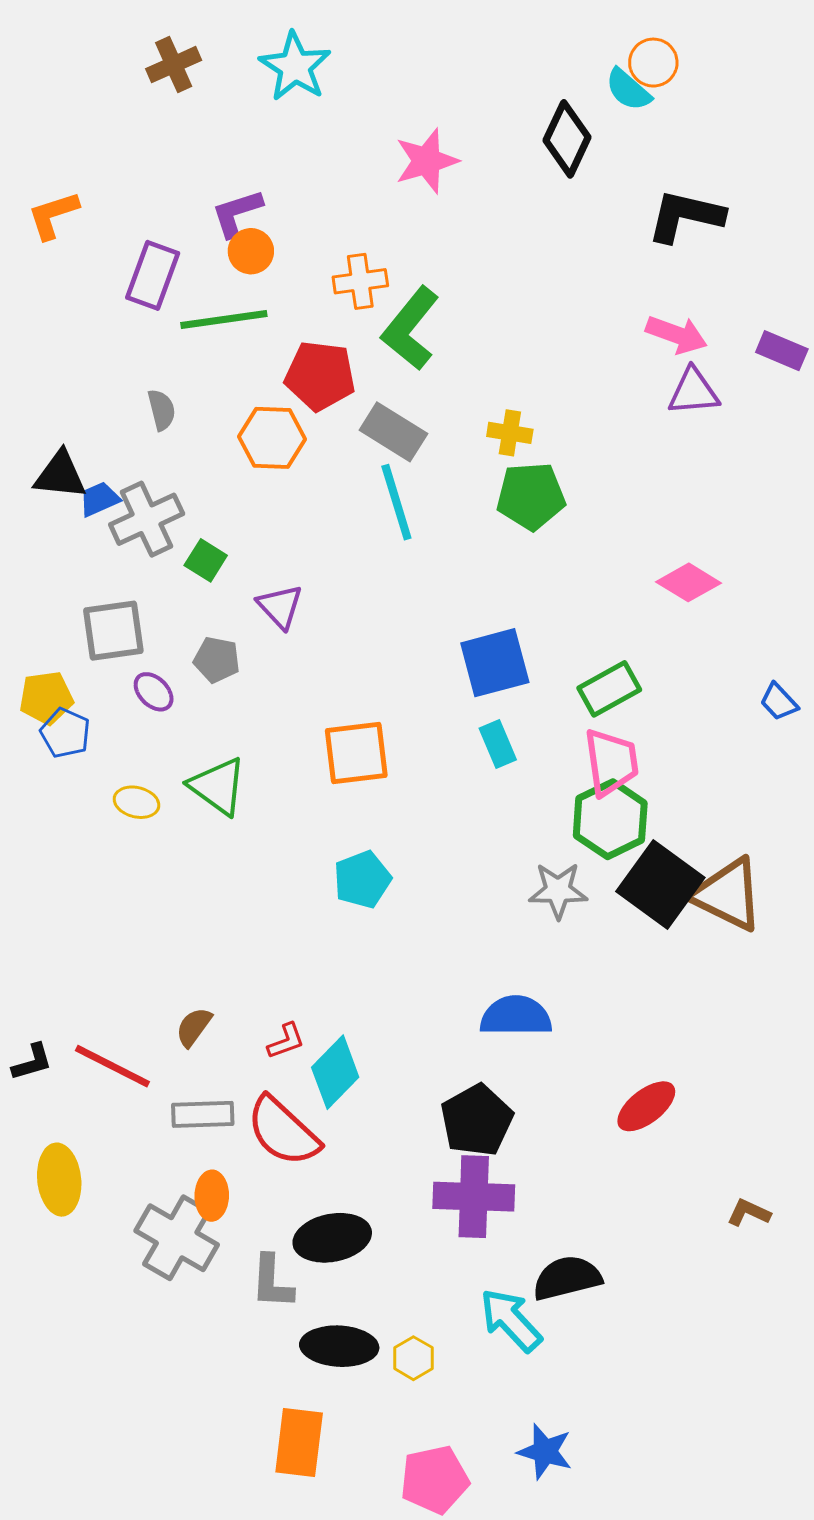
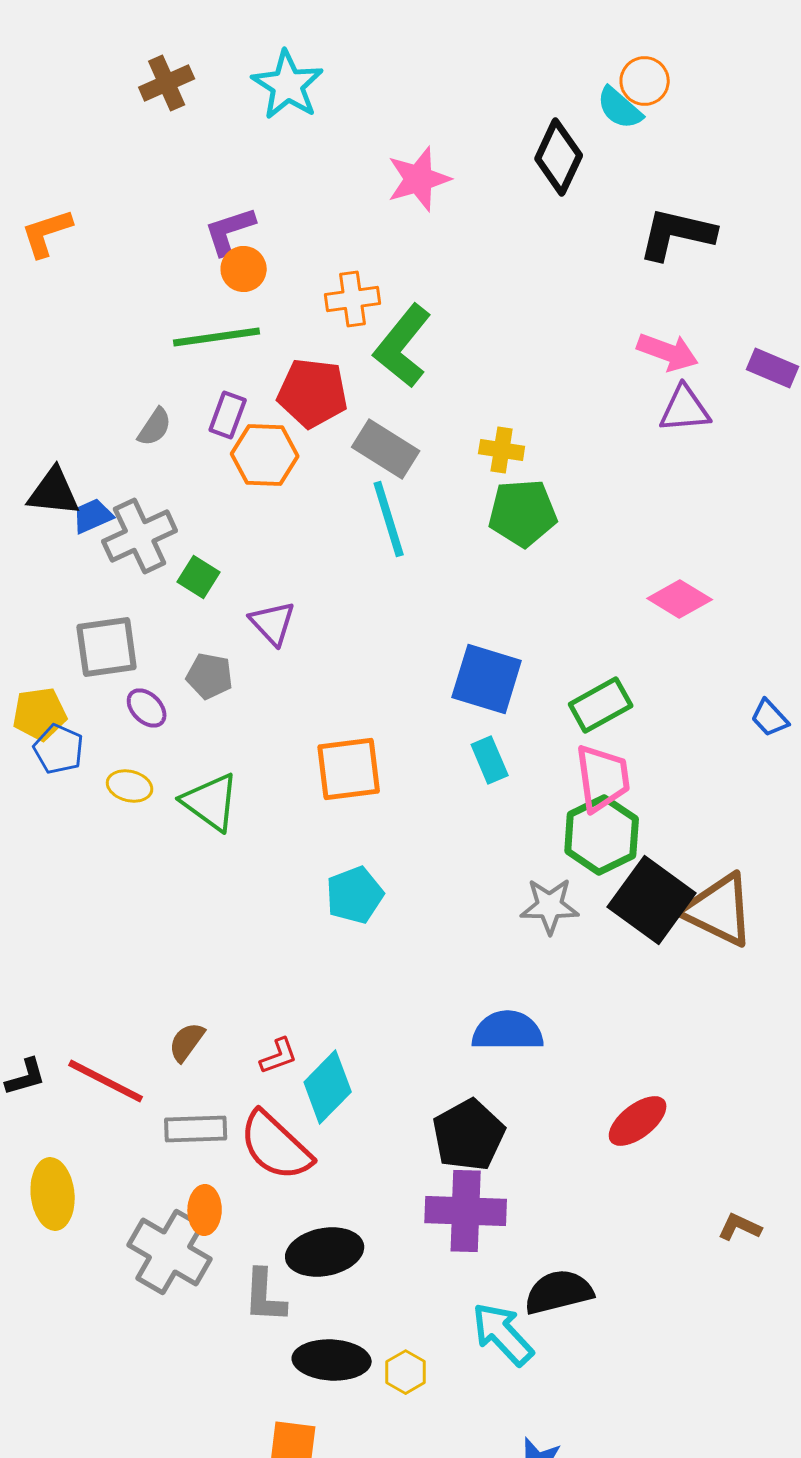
purple rectangle: (153, 275) -> (228, 415), moved, size x0.7
gray semicircle: (162, 410) -> (155, 427), turned 48
blue square: (495, 663) -> (487, 679), turned 32
yellow ellipse: (136, 802) -> (130, 786), moved

